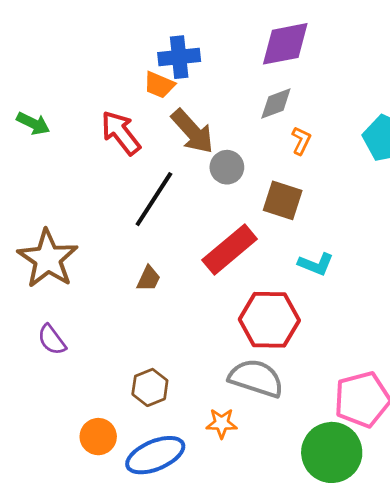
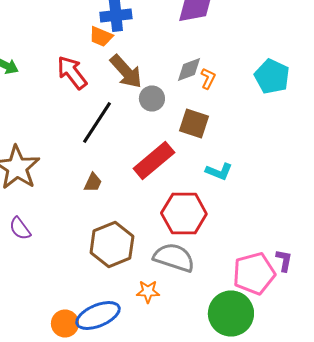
gray diamond: (276, 104) -> (189, 70), moved
brown hexagon: (150, 387) -> (112, 244), moved, size x1.6
orange circle: (98, 437) -> (65, 324), moved

